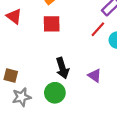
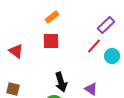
red triangle: (14, 16) -> (16, 51), moved

